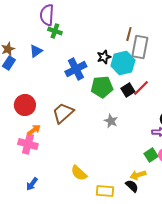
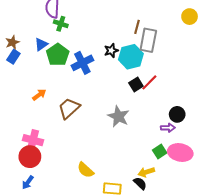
green pentagon: (102, 87) -> (58, 55), moved, turned -30
red circle: (25, 105) -> (30, 157), moved
gray star: (111, 121) -> (118, 116), size x1.5
orange arrow: (34, 130) -> (39, 95), moved
blue arrow: (32, 184) -> (28, 182), moved

